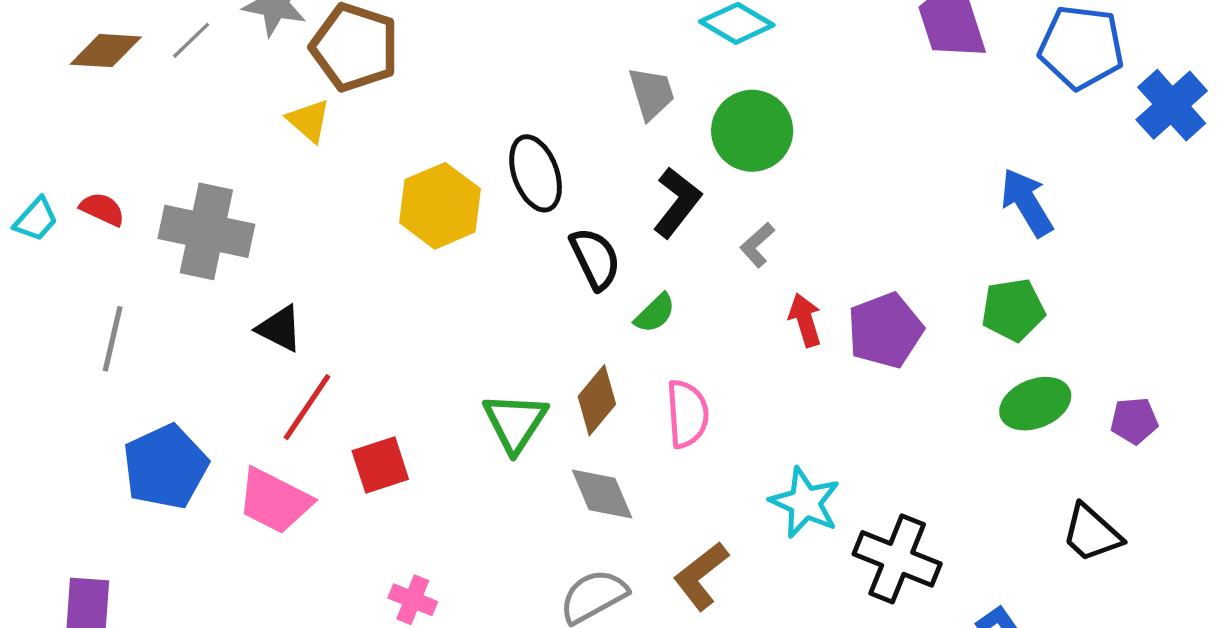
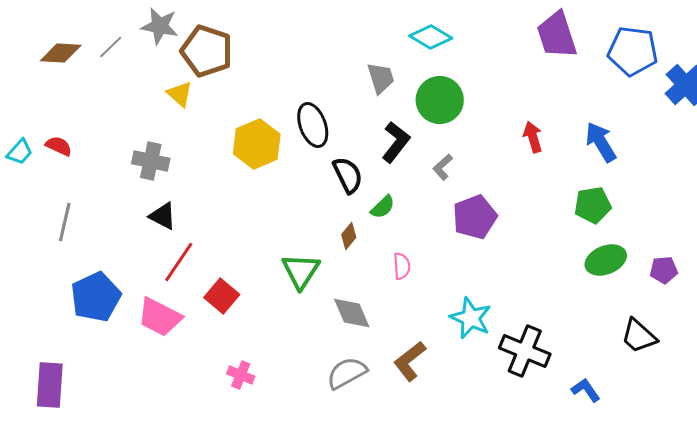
gray cross: (206, 231) -> (151, 161), moved, size x0.7
red arrow: (805, 320) -> (533, 137), moved
purple pentagon: (885, 330) -> (475, 217), moved
brown diamond: (597, 400) -> (349, 236), moved, size x0.7
pink semicircle: (687, 414) -> (402, 266), size x0.7
red square: (380, 465) -> (222, 296), turned -32

